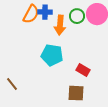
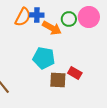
orange arrow: (60, 25) -> (52, 28), turned -66
brown square: (76, 93) -> (58, 80), moved

